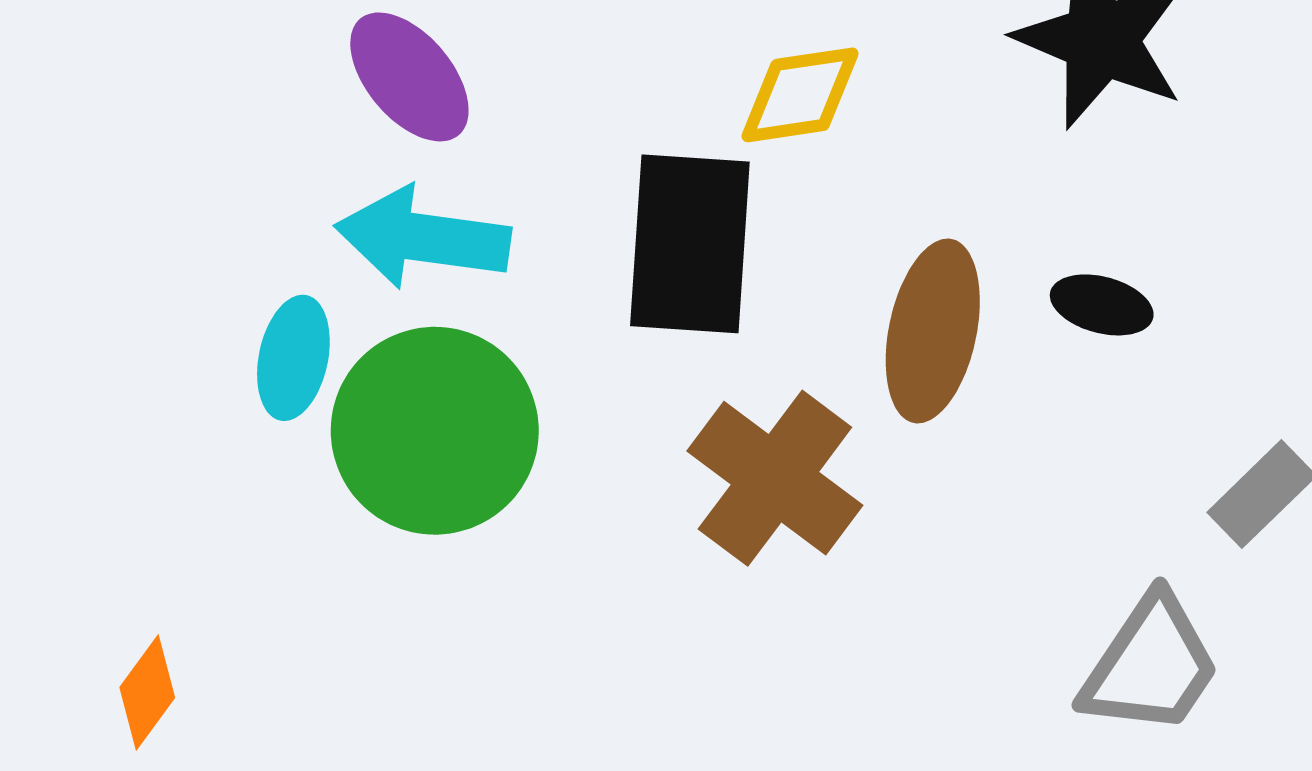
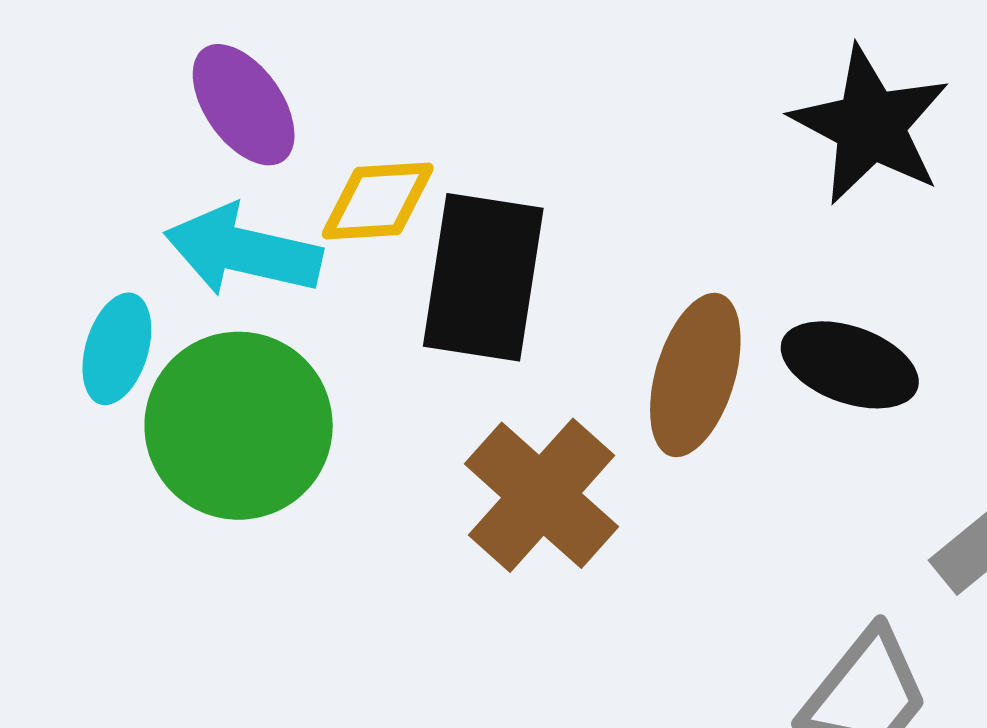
yellow diamond: (800, 95) -> (378, 201), moved
black ellipse: (1102, 305) -> (850, 365), size x1.5

